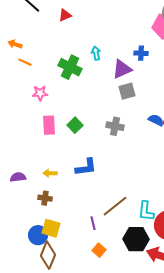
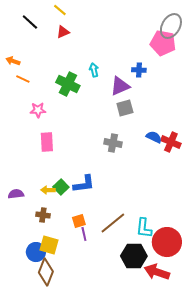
green square: (75, 125) -> (61, 187), moved
purple line: (93, 223) -> (84, 234), moved
orange square: (99, 250) -> (79, 221), moved, turned 32

